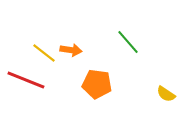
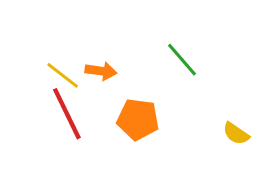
red line: (26, 80) -> (67, 114), moved, turned 42

